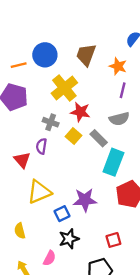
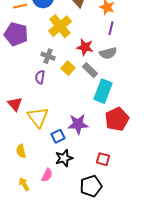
red star: (80, 112) -> (85, 47), moved
red triangle: (22, 160) -> (15, 104), moved
yellow triangle: (39, 192) -> (38, 117), turned -45
red square: (113, 240) -> (103, 159), turned 32

